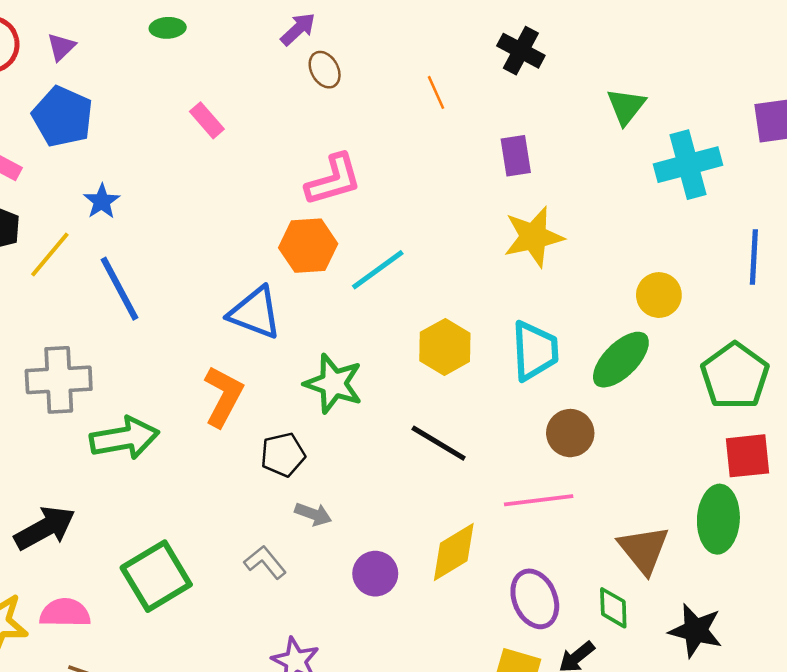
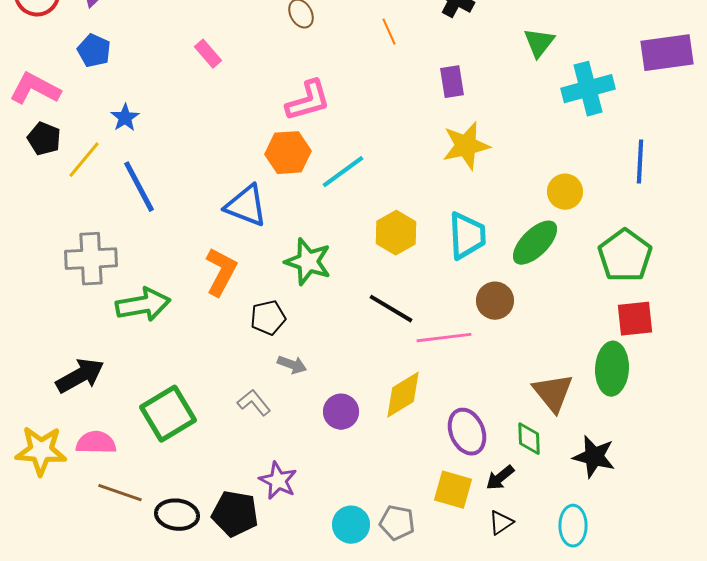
blue pentagon: (63, 116) -> (94, 51), size x0.7
pink line: (539, 500) -> (444, 338), moved

